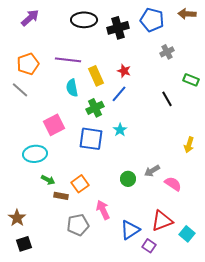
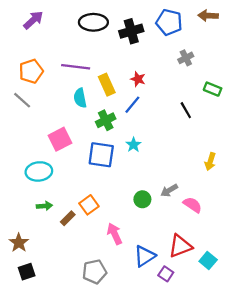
green arrow: (48, 180) -> (44, 206), moved, turned -32
brown rectangle: (61, 196) -> (68, 218), turned -56
gray pentagon: (78, 225) -> (95, 272), moved

